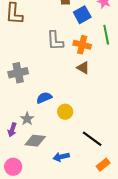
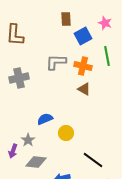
gray L-shape: (55, 41) -> (56, 62), turned 95
gray cross: (18, 73) -> (19, 78), moved

